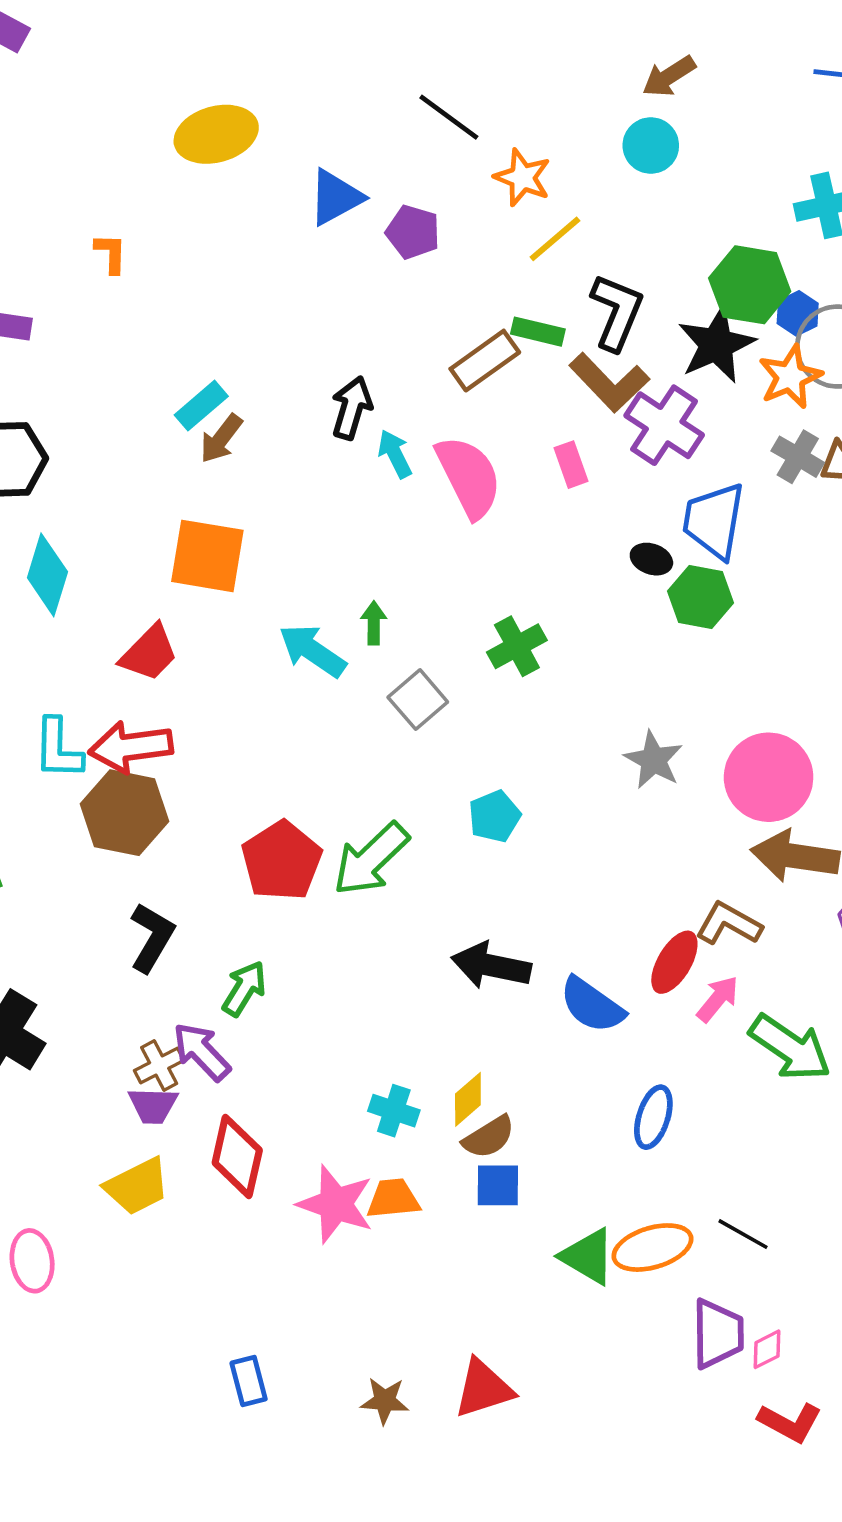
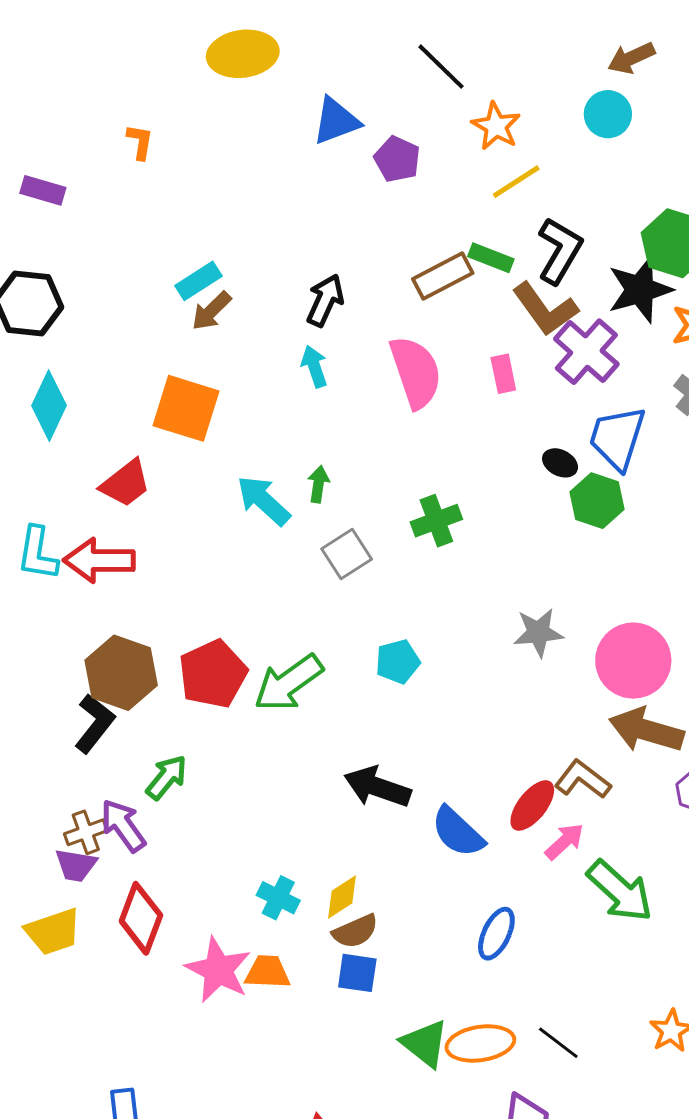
cyan arrow: (395, 454) -> (314, 366), moved
gray star: (654, 760) -> (538, 633), turned 30
brown hexagon: (125, 813) -> (121, 673), moved

